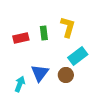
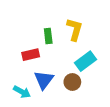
red rectangle: (21, 38) -> (31, 55), moved
cyan arrow: (20, 84) -> (22, 92), turned 98

